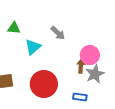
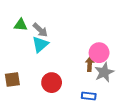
gray arrow: (58, 33) -> (40, 30), moved
red circle: (44, 84) -> (52, 83), size x0.7

